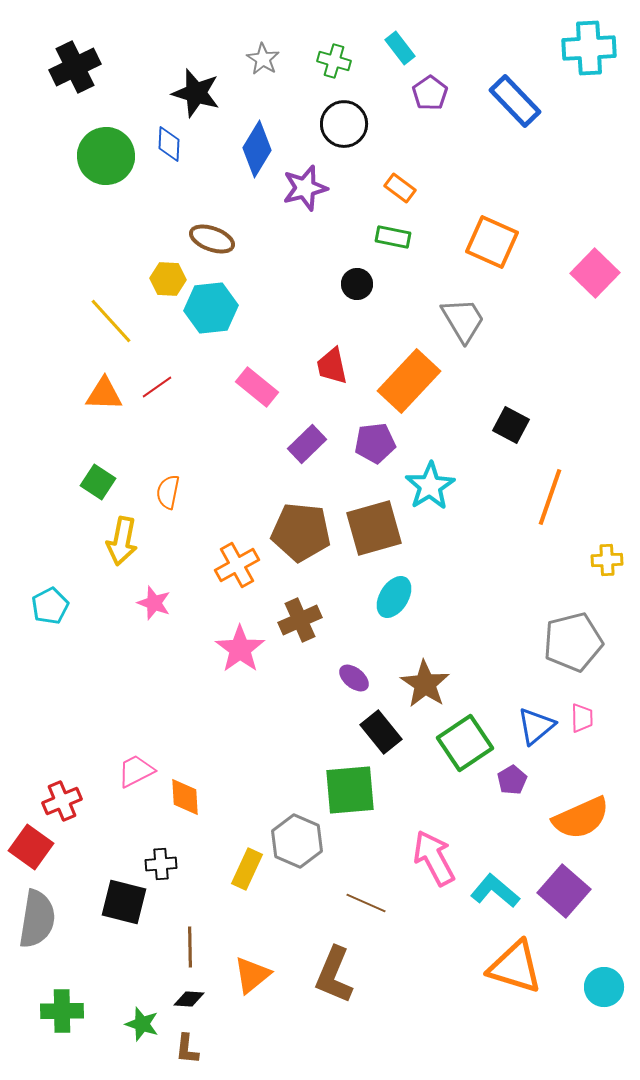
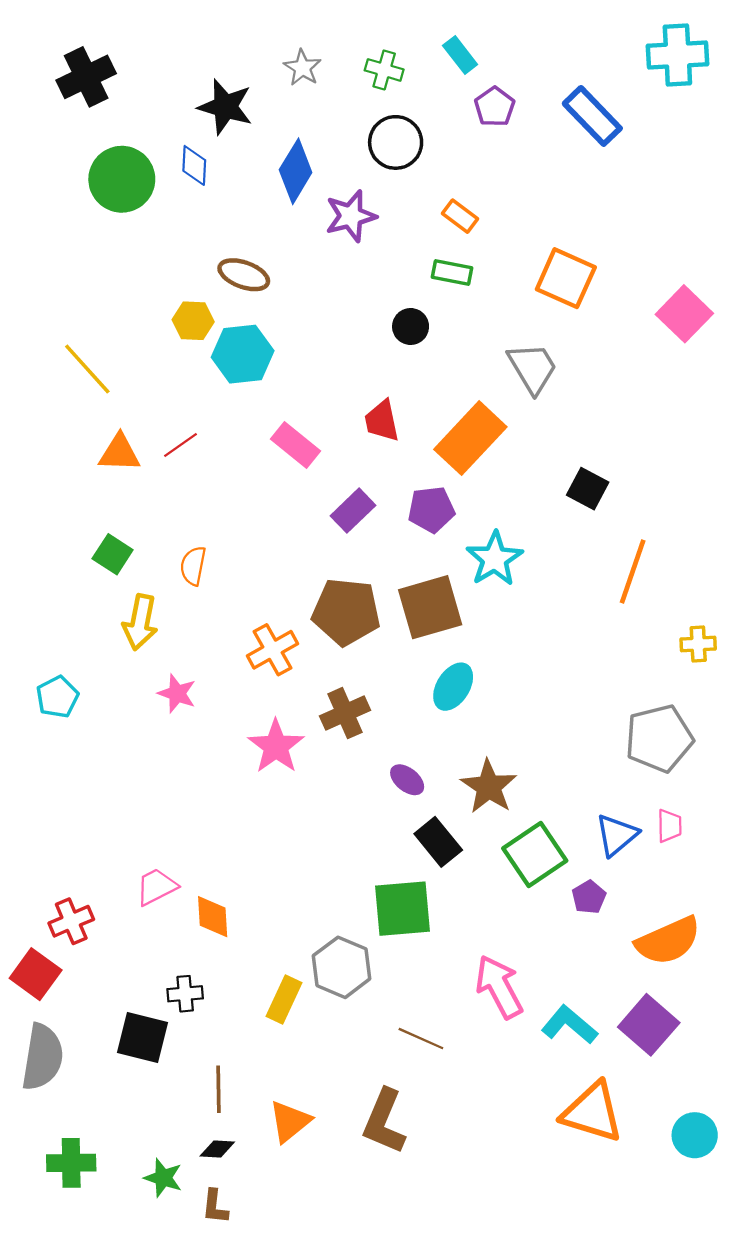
yellow line: (111, 321) -> (87, 369), moved

